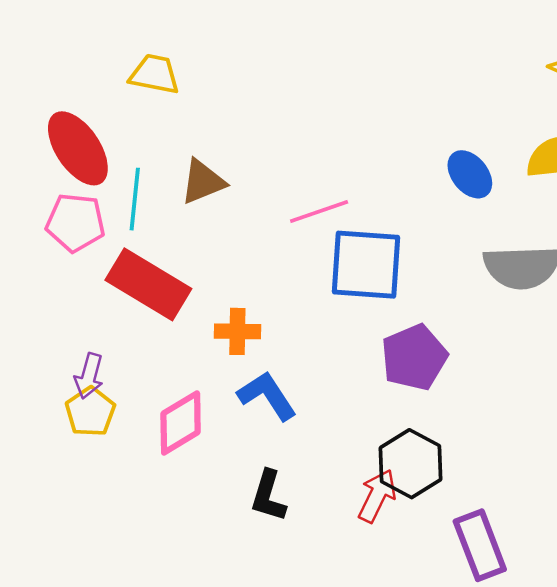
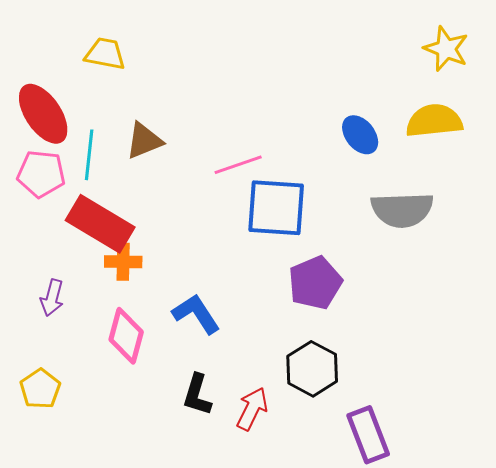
orange cross: (237, 331) -> (123, 262), moved
yellow pentagon: (90, 412) -> (40, 389), moved
pink diamond: (181, 423) -> (126, 336), turned -44
red arrow: (377, 496) -> (252, 409), moved

